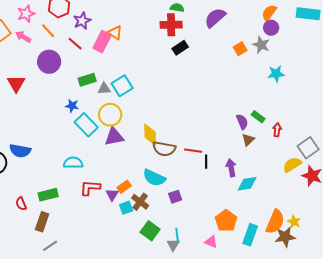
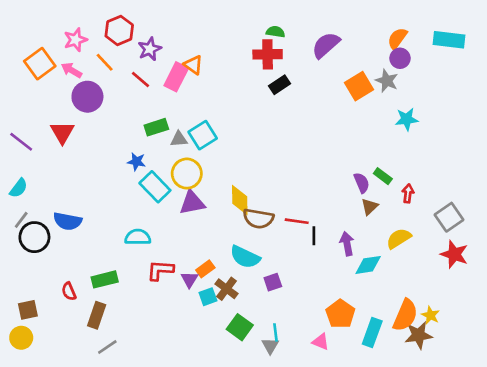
orange square: (240, 49) -> (359, 86), size x1.5
purple circle: (49, 62) -> (87, 97), moved
yellow semicircle: (292, 165) -> (399, 238), moved

